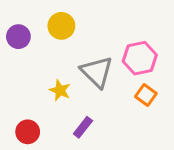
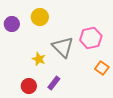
orange square: (146, 95) -> (102, 68), moved
red circle: (28, 132) -> (29, 86), moved

